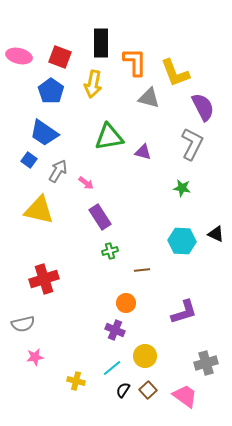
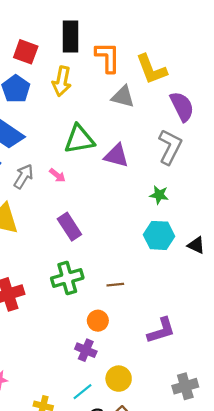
purple triangle: (143, 152) -> (116, 156), size x1.4
pink arrow: (86, 183) -> (57, 175), moved
cyan hexagon: (182, 241) -> (159, 235), moved
green cross: (110, 251) -> (67, 278), moved, size x1.8

